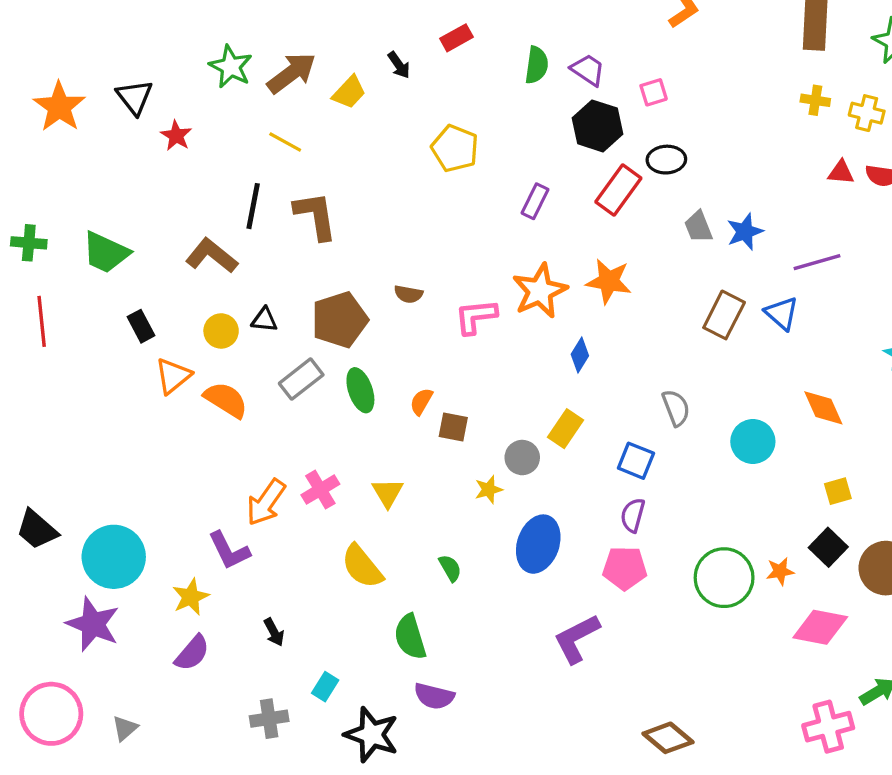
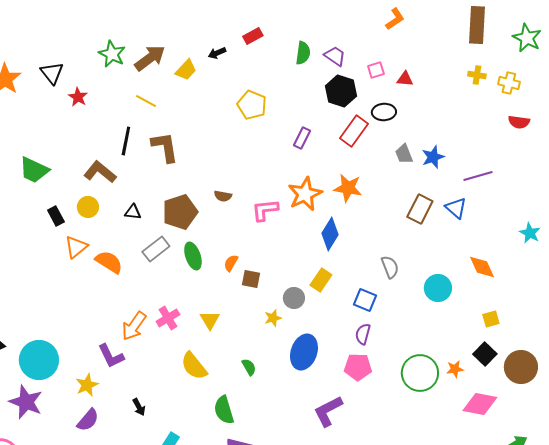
black arrow: (399, 65) -> (217, 53), turned 102
red triangle: (841, 172) -> (405, 79), moved
yellow circle: (221, 331) -> (88, 207), moved
blue diamond: (580, 355) -> (330, 234), size x1.5

